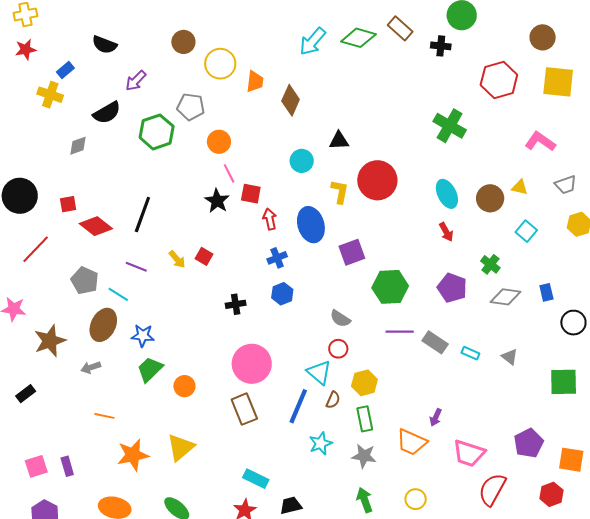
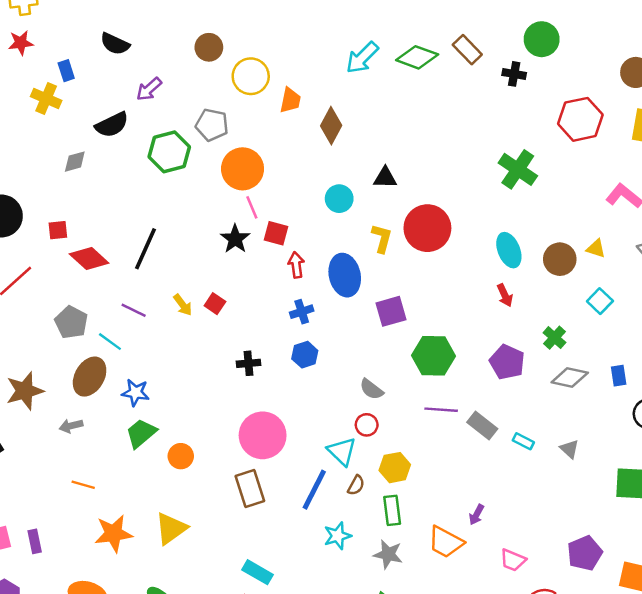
blue rectangle: (65, 70) -> (66, 71), turned -72
orange circle: (219, 142) -> (243, 169), size x1.5
pink trapezoid: (469, 453) -> (513, 560), size x0.7

